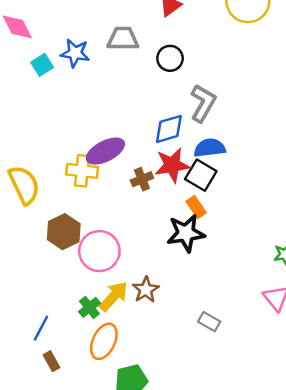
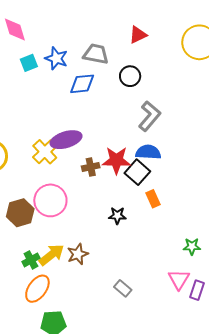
blue diamond: (169, 129) -> (82, 84), moved
yellow cross: (82, 171) -> (45, 152), turned 30
orange rectangle: (196, 207) -> (153, 199), moved
brown hexagon: (64, 232) -> (20, 213), moved
black star: (186, 233) -> (117, 216), size x0.6
pink circle: (99, 251) -> (50, 200), moved

